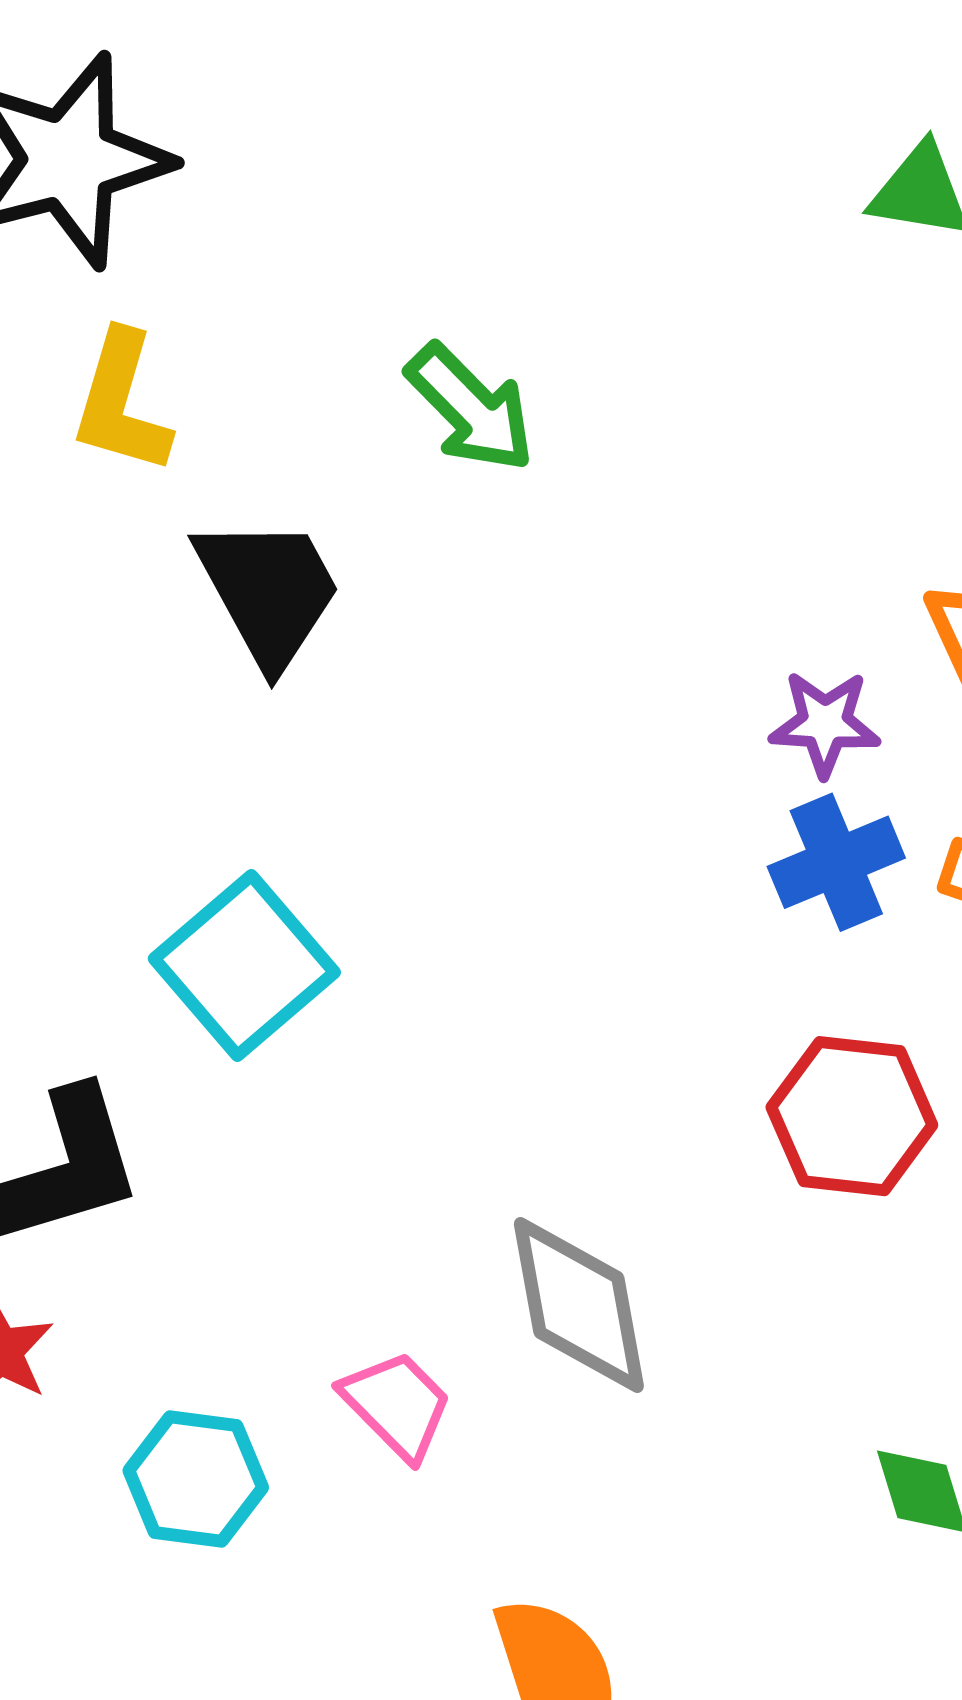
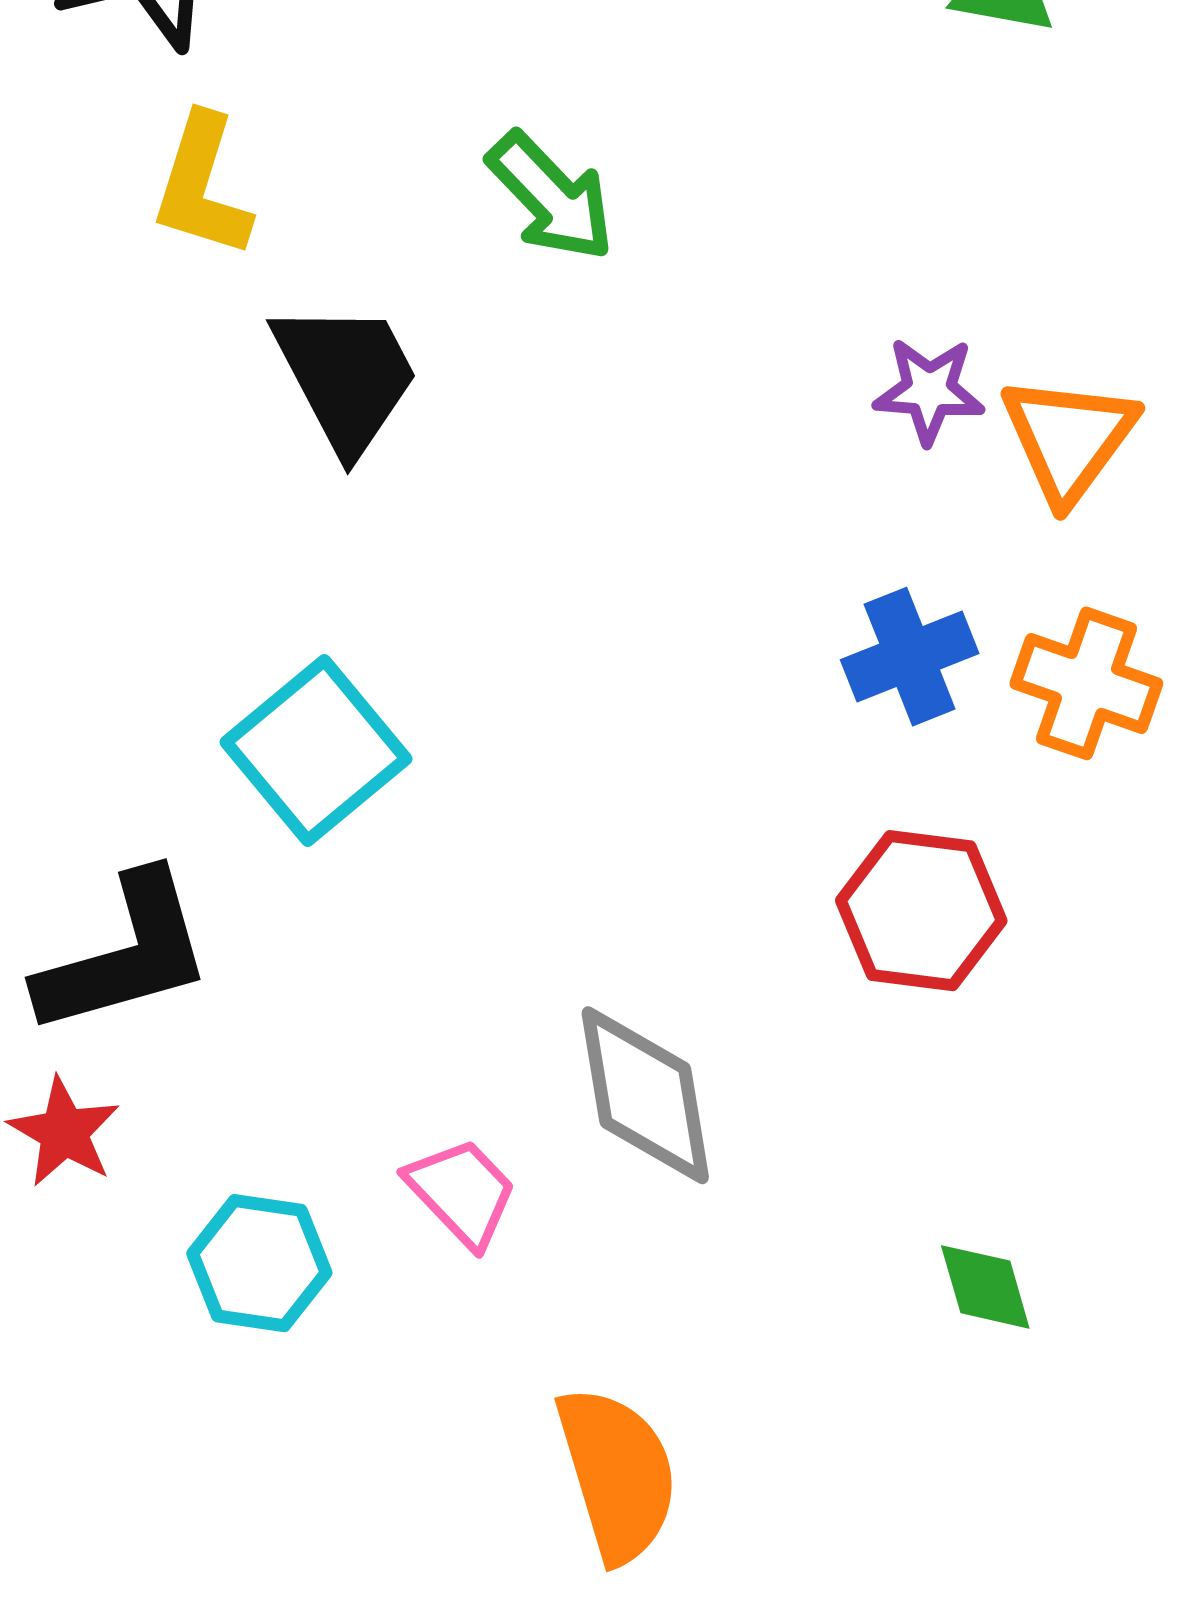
purple star: (825, 723) -> (929, 391), moved

